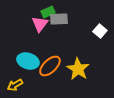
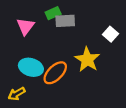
pink triangle: (40, 24) -> (25, 26), moved
yellow star: (78, 69) -> (87, 60), moved

